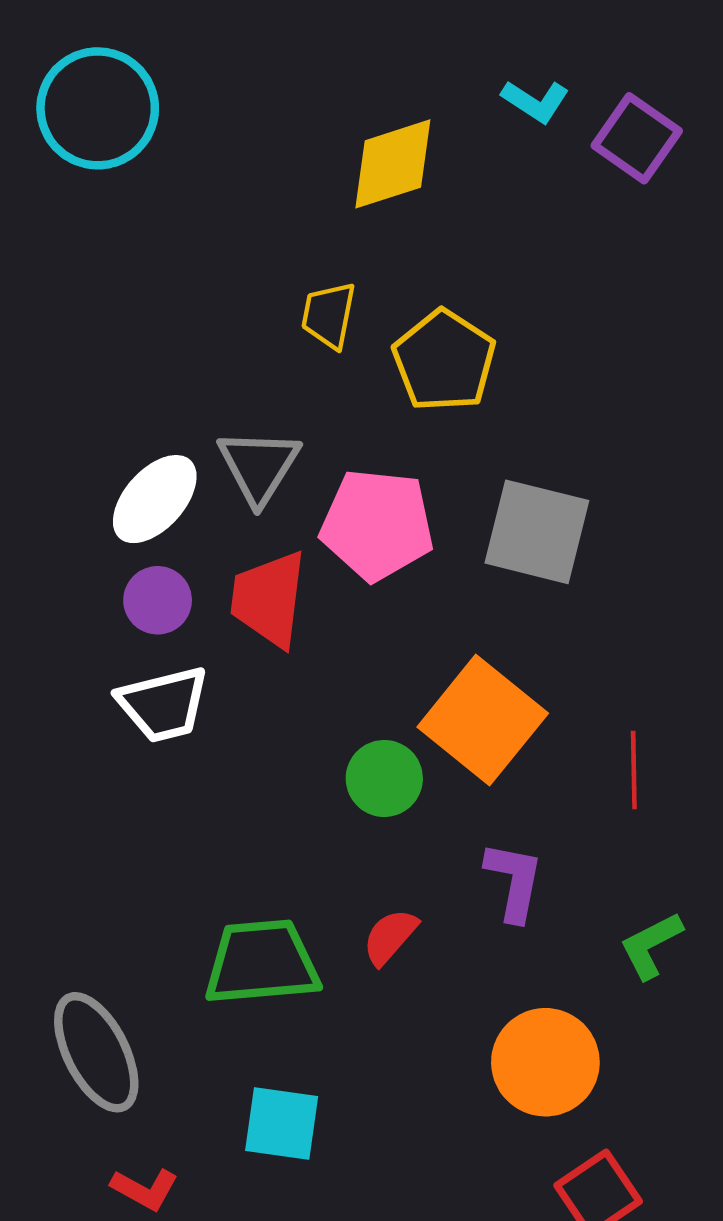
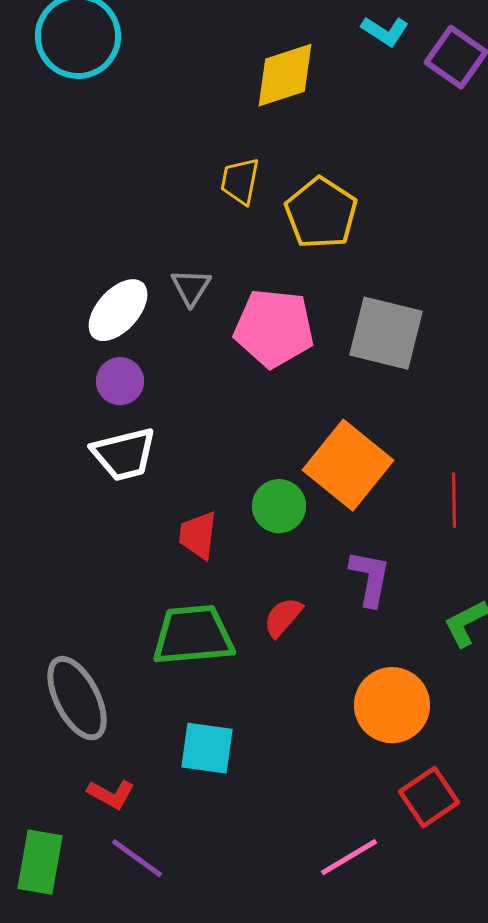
gray triangle: (259, 466) -> (191, 287), size x0.7
red trapezoid: (269, 599) -> (198, 535), moved, size x0.7

